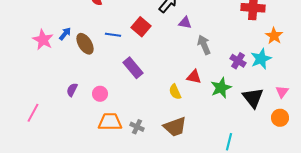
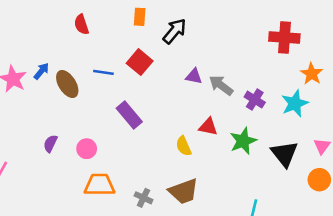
purple triangle: (185, 23) -> (194, 76), moved
gray arrow: (204, 45) -> (221, 85), turned -30
purple cross: (238, 61) -> (255, 100), moved
gray cross: (137, 127) -> (144, 198), moved

